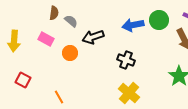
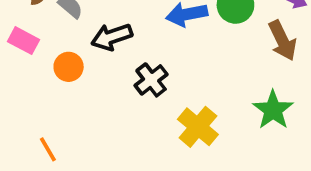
black cross: (126, 60) -> (151, 80), moved, turned 30
yellow cross: (129, 93) -> (198, 127), moved

